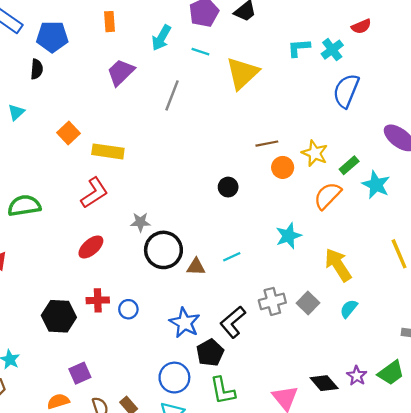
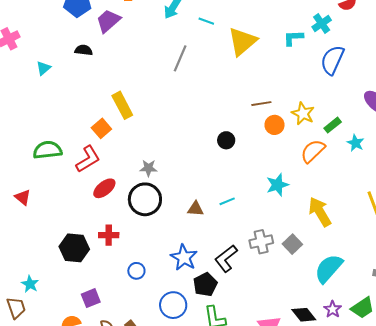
cyan L-shape: (299, 48) -> (293, 38), moved
black semicircle: (37, 69) -> (84, 50), moved, turned -90
purple trapezoid: (121, 72) -> (108, 21), moved
orange square: (69, 133) -> (101, 128), moved
yellow rectangle: (108, 151) -> (122, 105), turned 52
cyan star: (376, 185) -> (355, 143), size x0.7
red L-shape: (94, 193) -> (88, 159), moved
black circle: (163, 250) -> (145, 199), moved
blue circle: (128, 309) -> (136, 271), moved
cyan semicircle: (349, 309) -> (329, 268), moved, size x1.8

